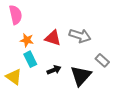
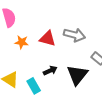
cyan rectangle: (30, 59) -> (34, 86), moved

